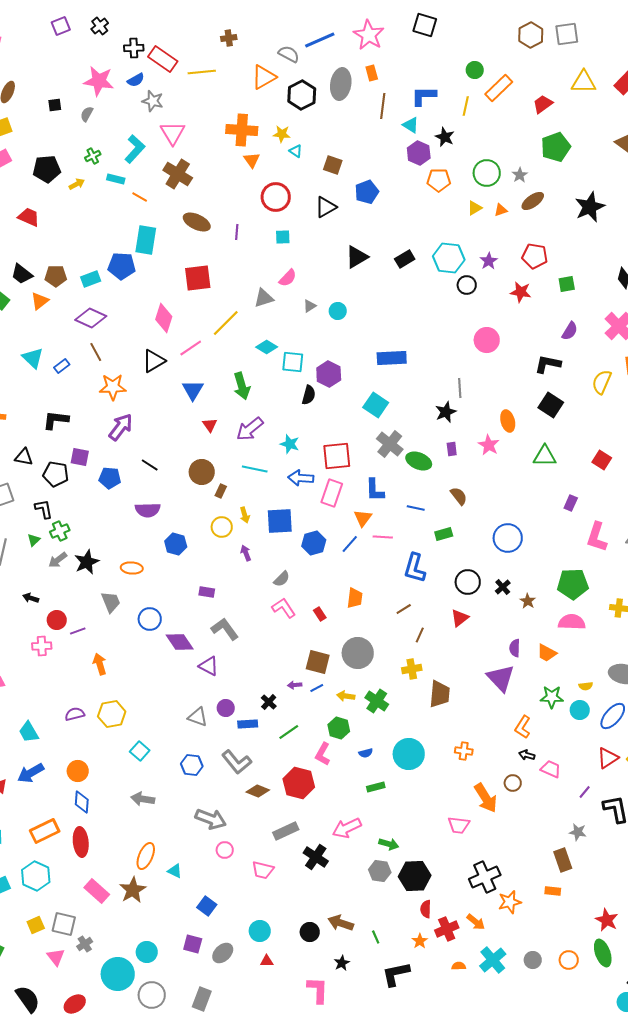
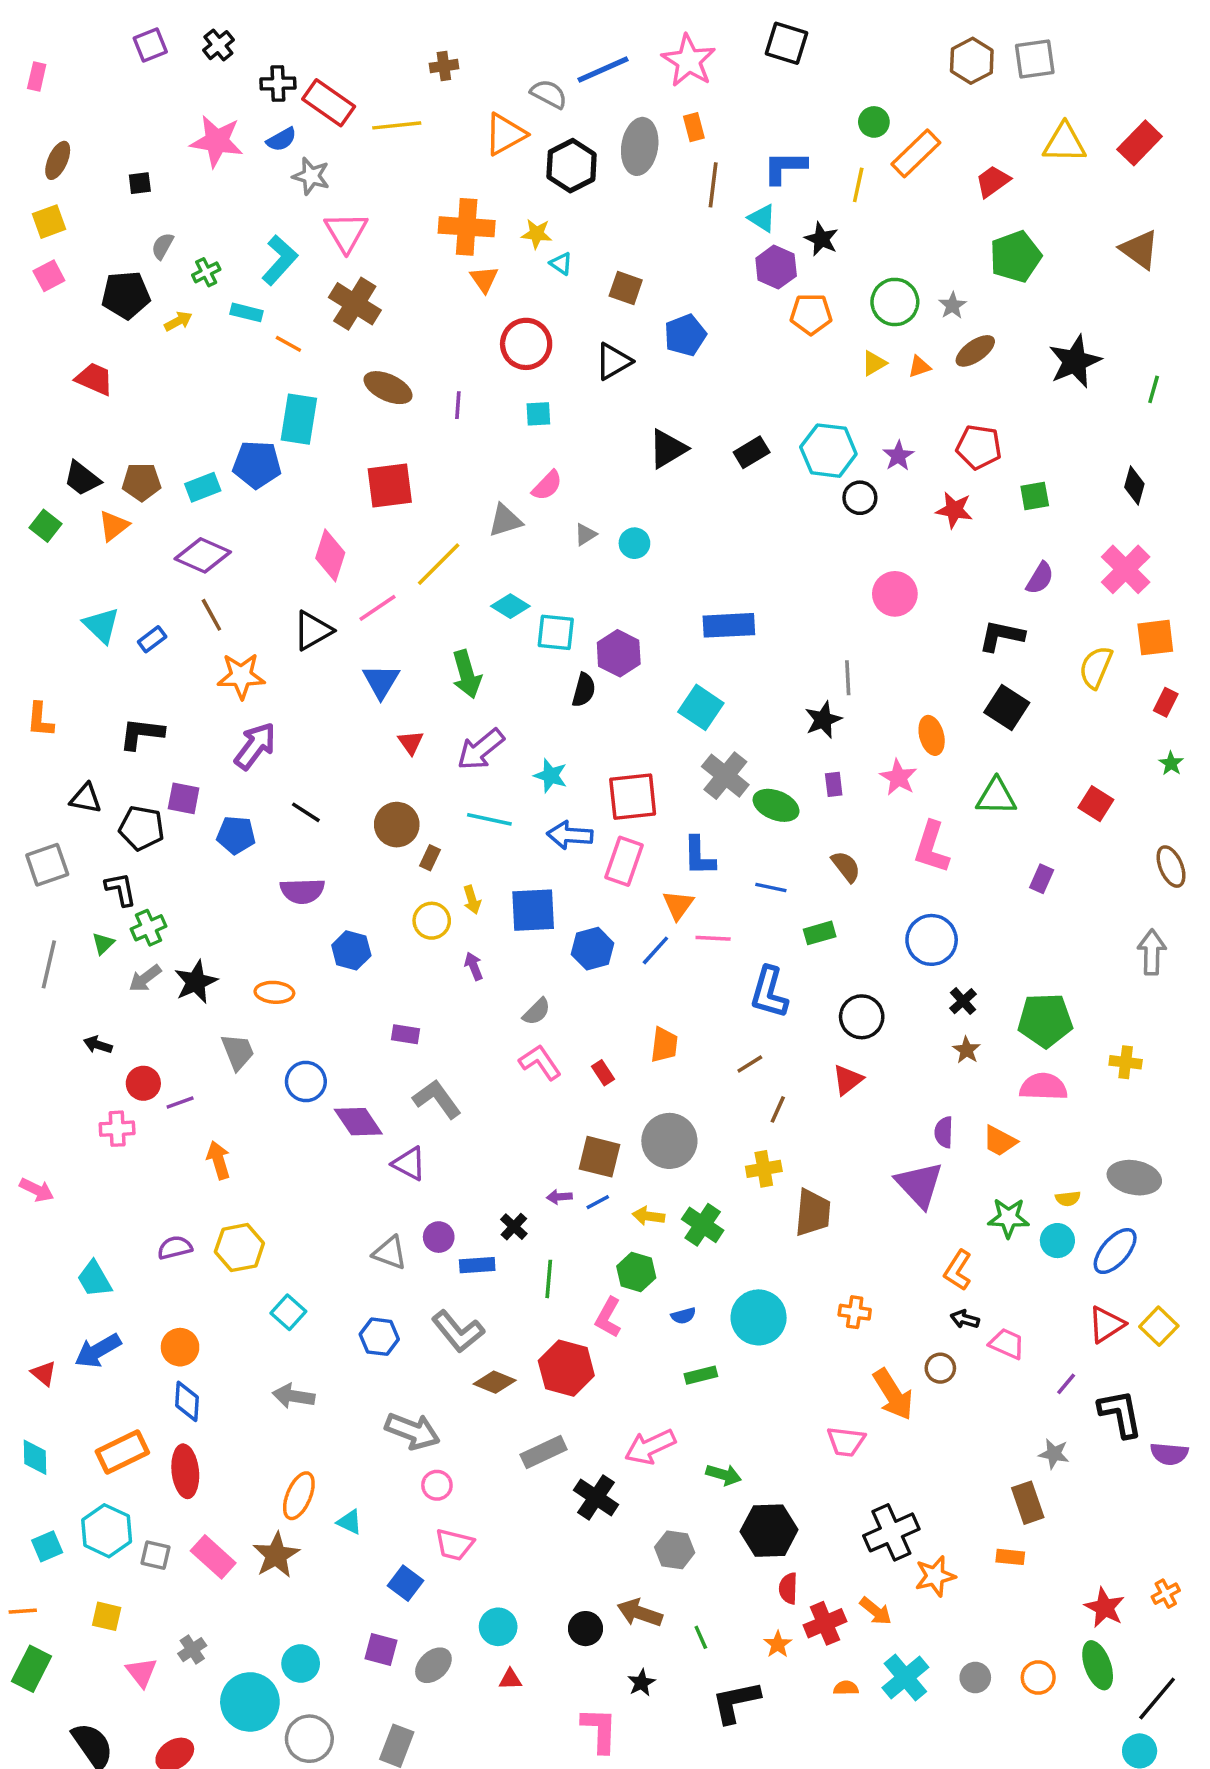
gray semicircle: (87, 114) -> (163, 246), moved
pink L-shape: (597, 537) -> (932, 847), moved
black cross: (503, 587) -> (963, 1001), moved
green line: (289, 732) -> (549, 1279), turned -50
pink trapezoid: (263, 870) -> (454, 1545), moved
gray hexagon: (380, 871) -> (675, 1550), moved
gray square: (64, 924) -> (156, 1555), moved, size x0.7
yellow square: (36, 925) -> (107, 1616), turned 36

